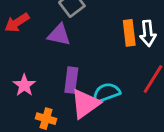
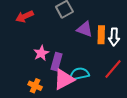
purple triangle: (59, 35) -> (85, 29), moved
pink star: (24, 85) -> (41, 53), moved

